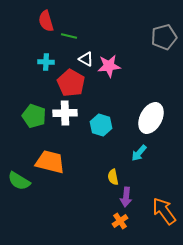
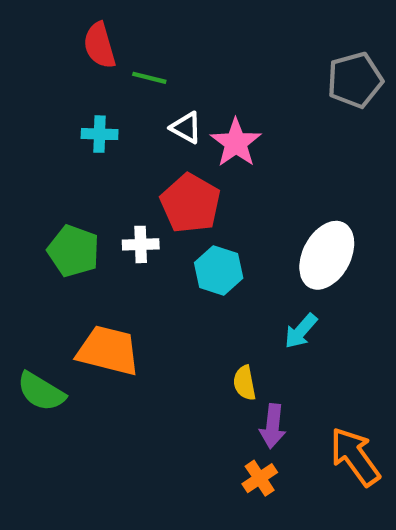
pink star: (109, 66) -> (236, 143), turned -30
red pentagon: (71, 83) -> (190, 203), moved
white cross: (65, 113) -> (141, 244), size x0.7

